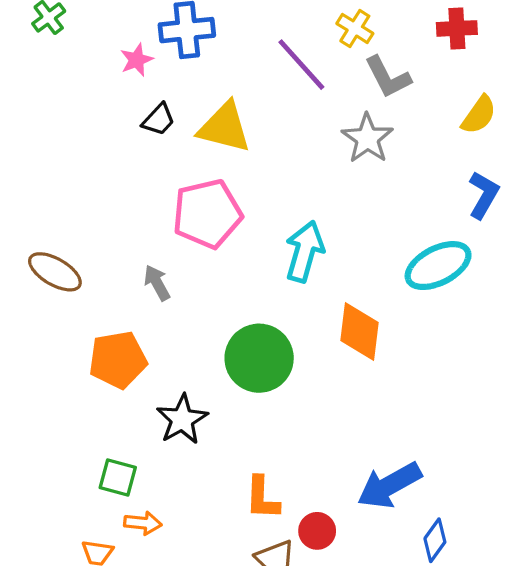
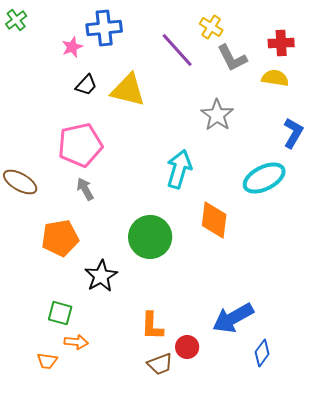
red cross: (457, 28) -> (281, 43), moved
yellow semicircle: (479, 115) -> (275, 78), moved, turned -116
gray star: (367, 138) -> (217, 115), moved
pink pentagon: (207, 214) -> (80, 145), moved

